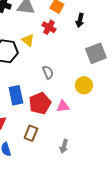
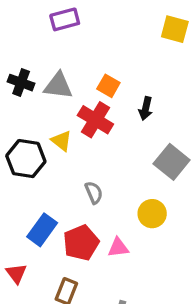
red cross: (49, 27) -> (95, 120), size x1.5
gray square: (96, 53) -> (172, 162), turned -30
blue rectangle: (16, 95) -> (42, 230), turned 48

